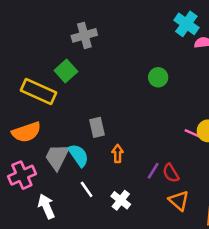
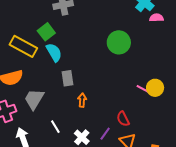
green circle: (158, 77) -> (119, 42), size x1.5
cyan semicircle: (78, 155) -> (54, 52), moved
purple line: (153, 171) -> (105, 134), moved

